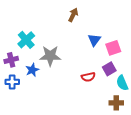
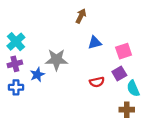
cyan cross: (26, 40) -> (16, 42), moved
blue triangle: (94, 40) -> (95, 43), moved, turned 40

